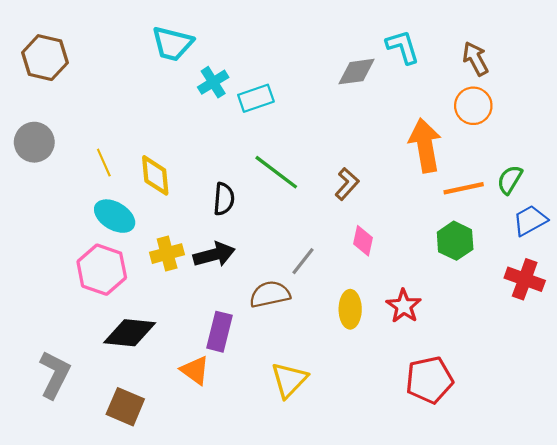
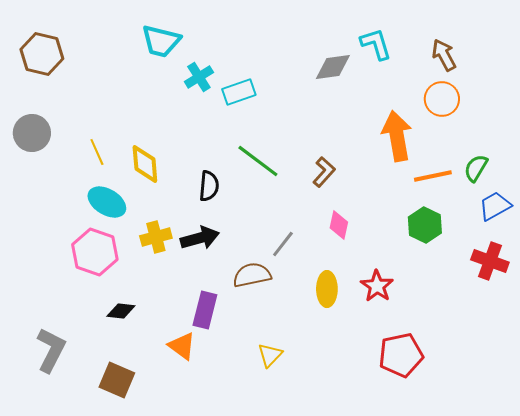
black diamond: (130, 333) -> (121, 311), size x0.6
yellow triangle: (289, 380) -> (270, 355), size x0.7

